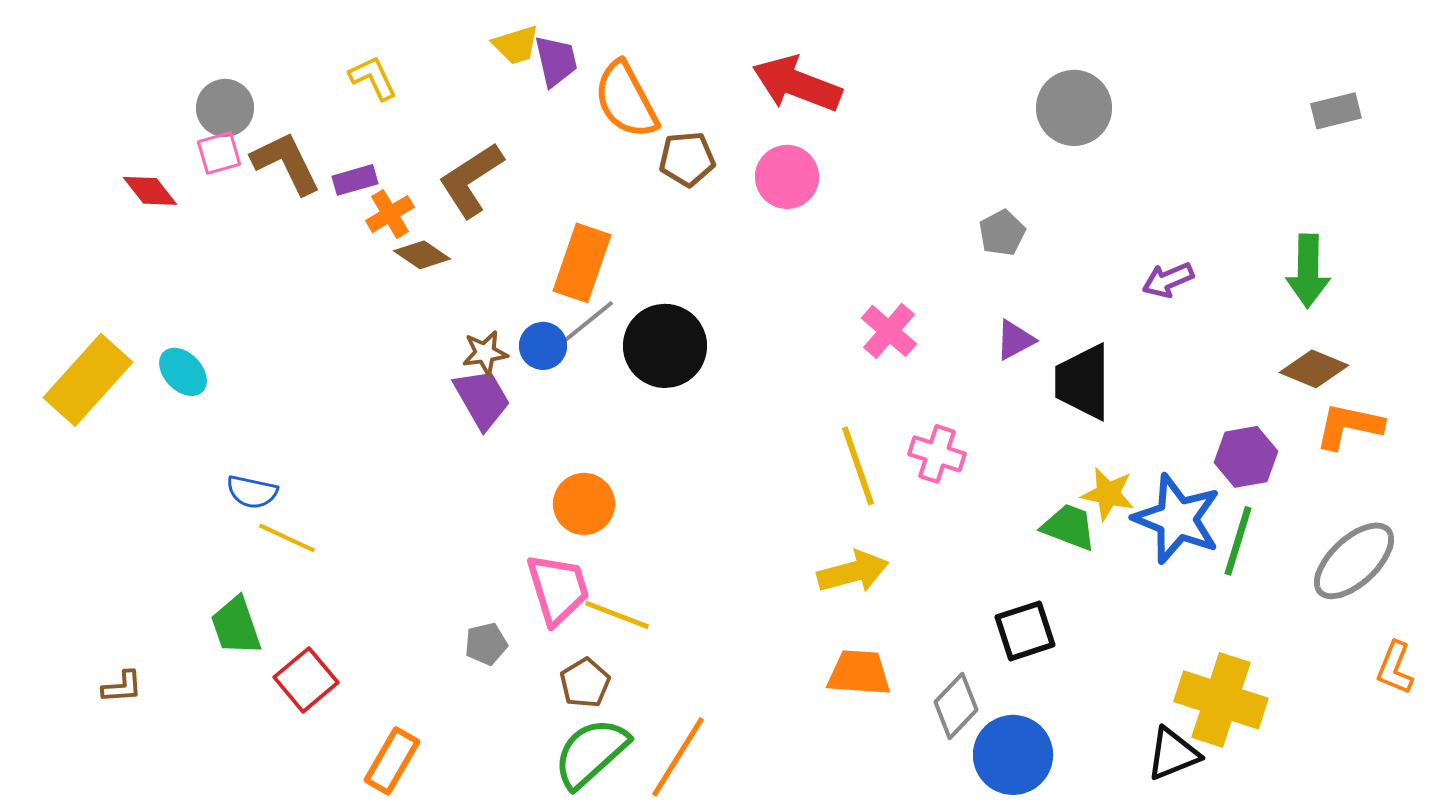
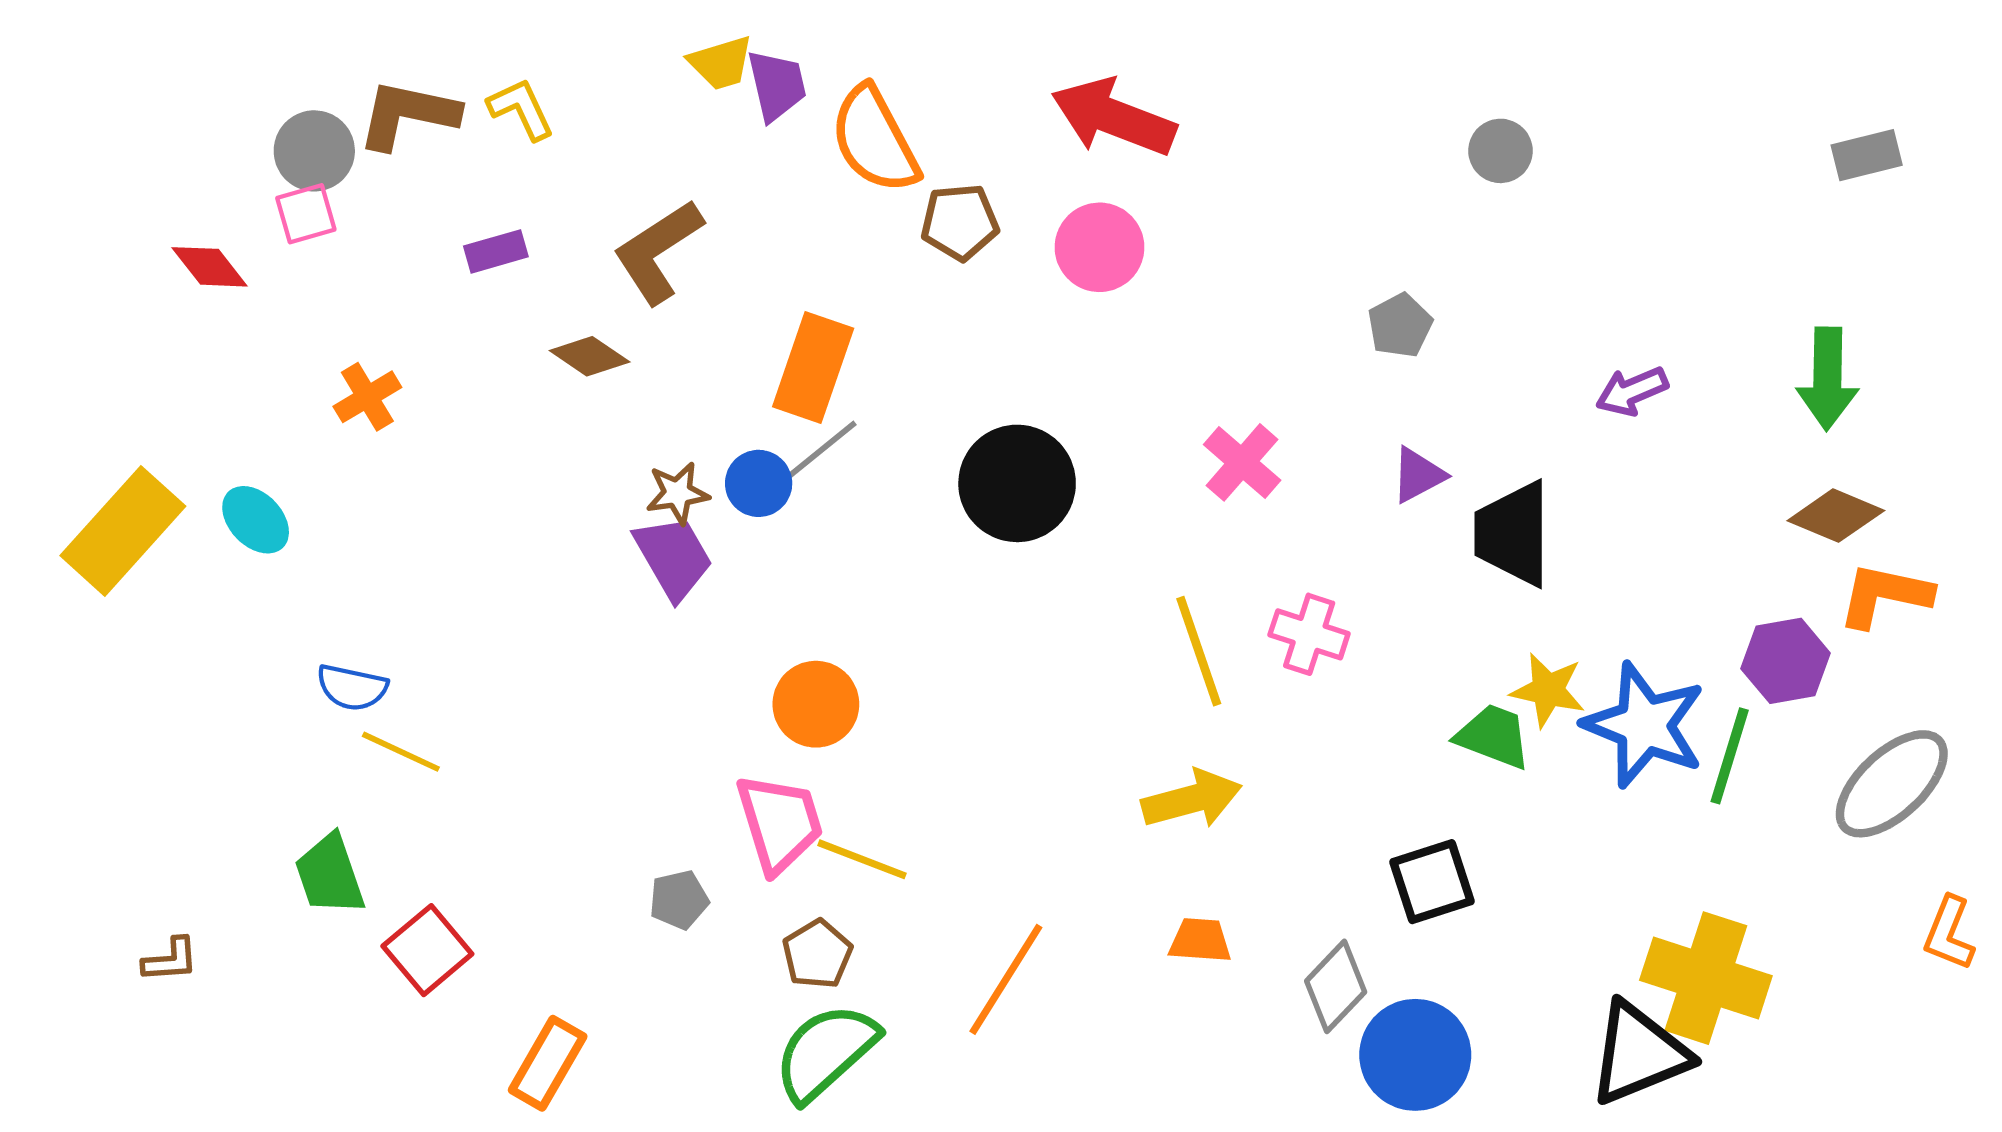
gray circle: (1074, 108) -> (1500, 151), size x0.6
brown L-shape: (286, 163) -> (408, 115), moved, turned -52
orange cross: (390, 214) -> (367, 397), moved
black circle: (665, 346) -> (1017, 483), moved
purple hexagon: (1246, 457) -> (1786, 661), moved
orange trapezoid: (859, 673) -> (1200, 940), size x0.7
black triangle: (1173, 754) -> (1639, 1053), size x1.4
orange line: (678, 757) -> (1006, 979), moved

